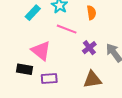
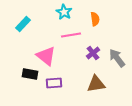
cyan rectangle: (33, 13) -> (23, 24), moved
pink line: (67, 29) -> (71, 35), turned -30

